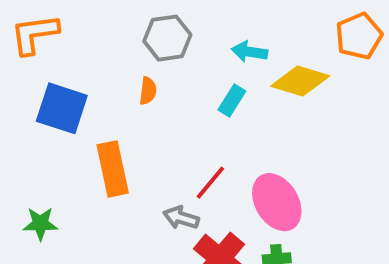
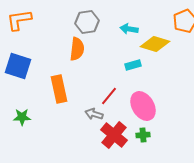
orange semicircle: (148, 91) -> (77, 49), size x1.6
cyan rectangle: (232, 101) -> (133, 65), moved, turned 42
blue square: (62, 108) -> (18, 66), moved

